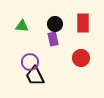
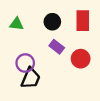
purple rectangle: (53, 39) -> (57, 47), moved, turned -40
black trapezoid: (35, 76) -> (31, 78), turned -130

